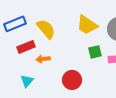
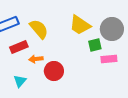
green square: (95, 52) -> (95, 45), moved
red circle: (72, 80) -> (54, 71), moved

